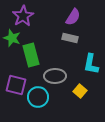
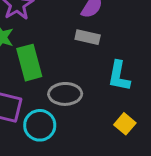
yellow square: (80, 91) -> (125, 124), moved

